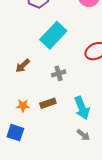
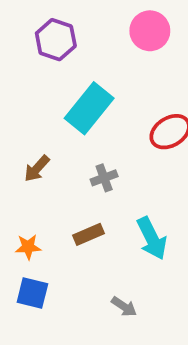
orange star: (23, 106) -> (28, 247), moved
gray arrow: (83, 135) -> (124, 307), moved

